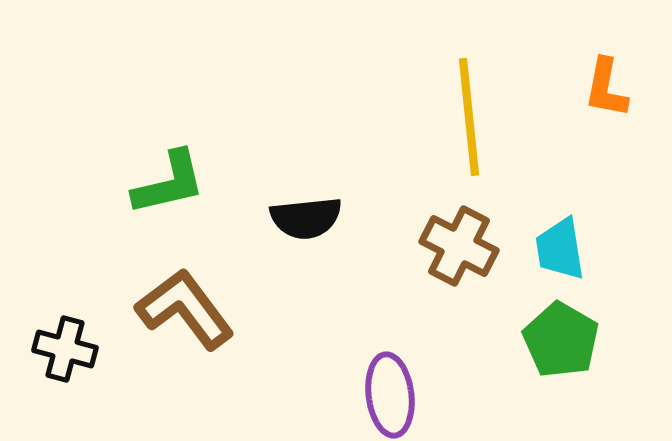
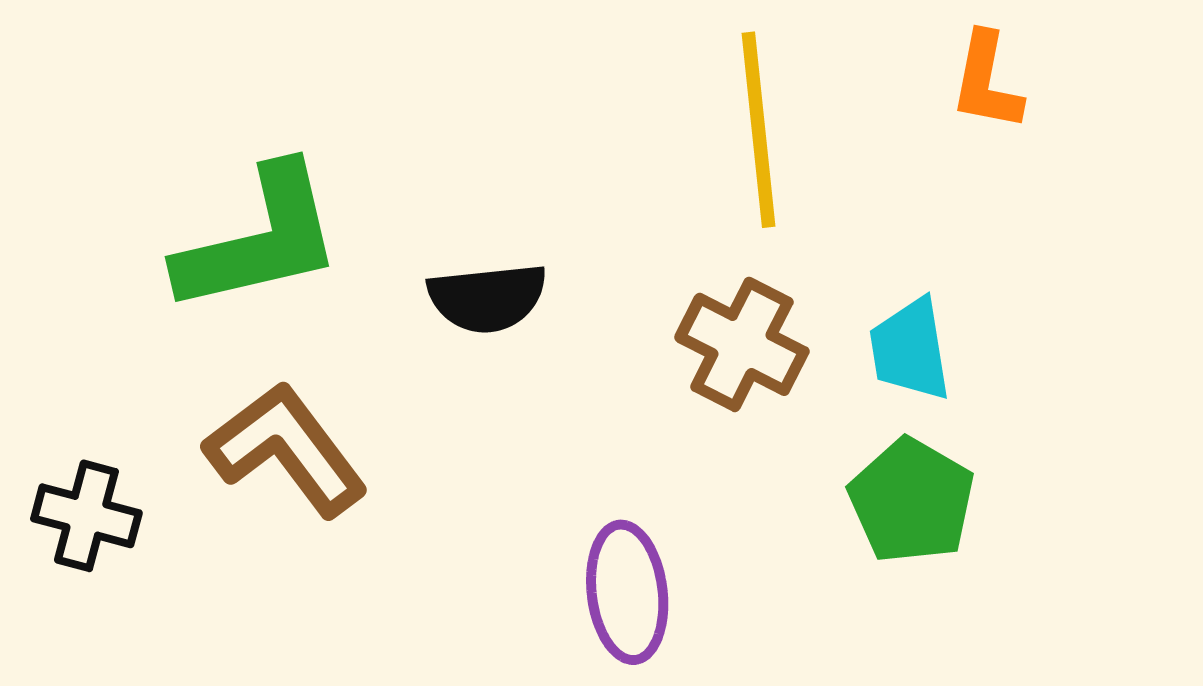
green L-shape: (169, 183) -> (259, 240), size x1.4

